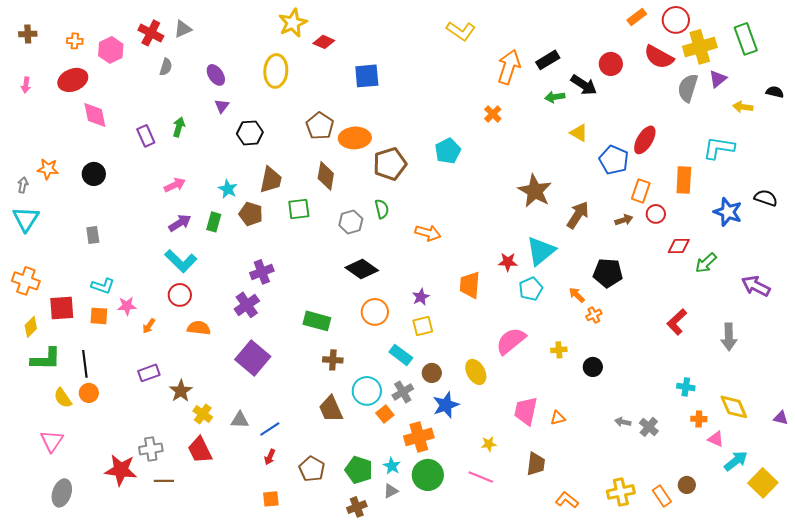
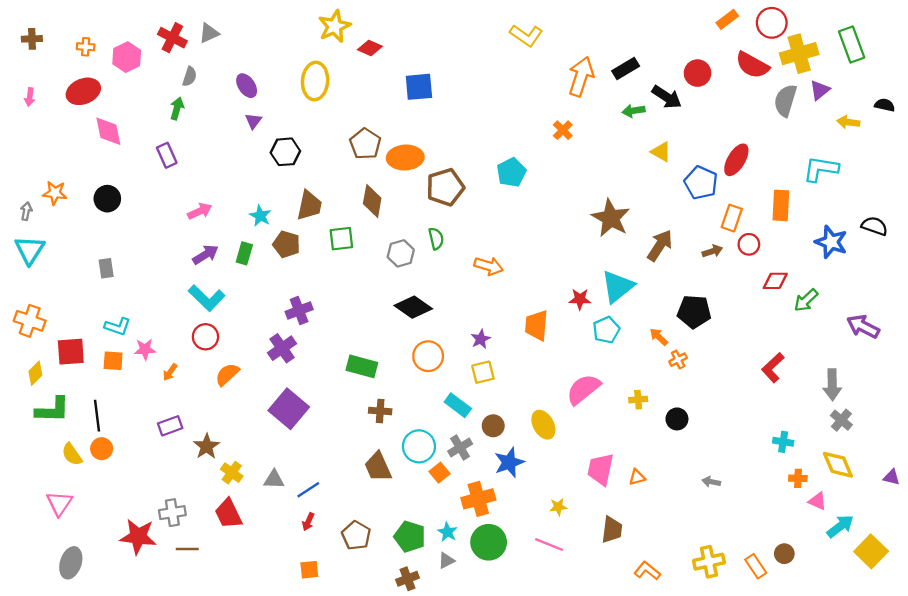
green arrow: (179, 127) -> (177, 108), moved
orange semicircle: (199, 328) -> (227, 374), turned -50
gray cross: (649, 427) -> (841, 420), moved

